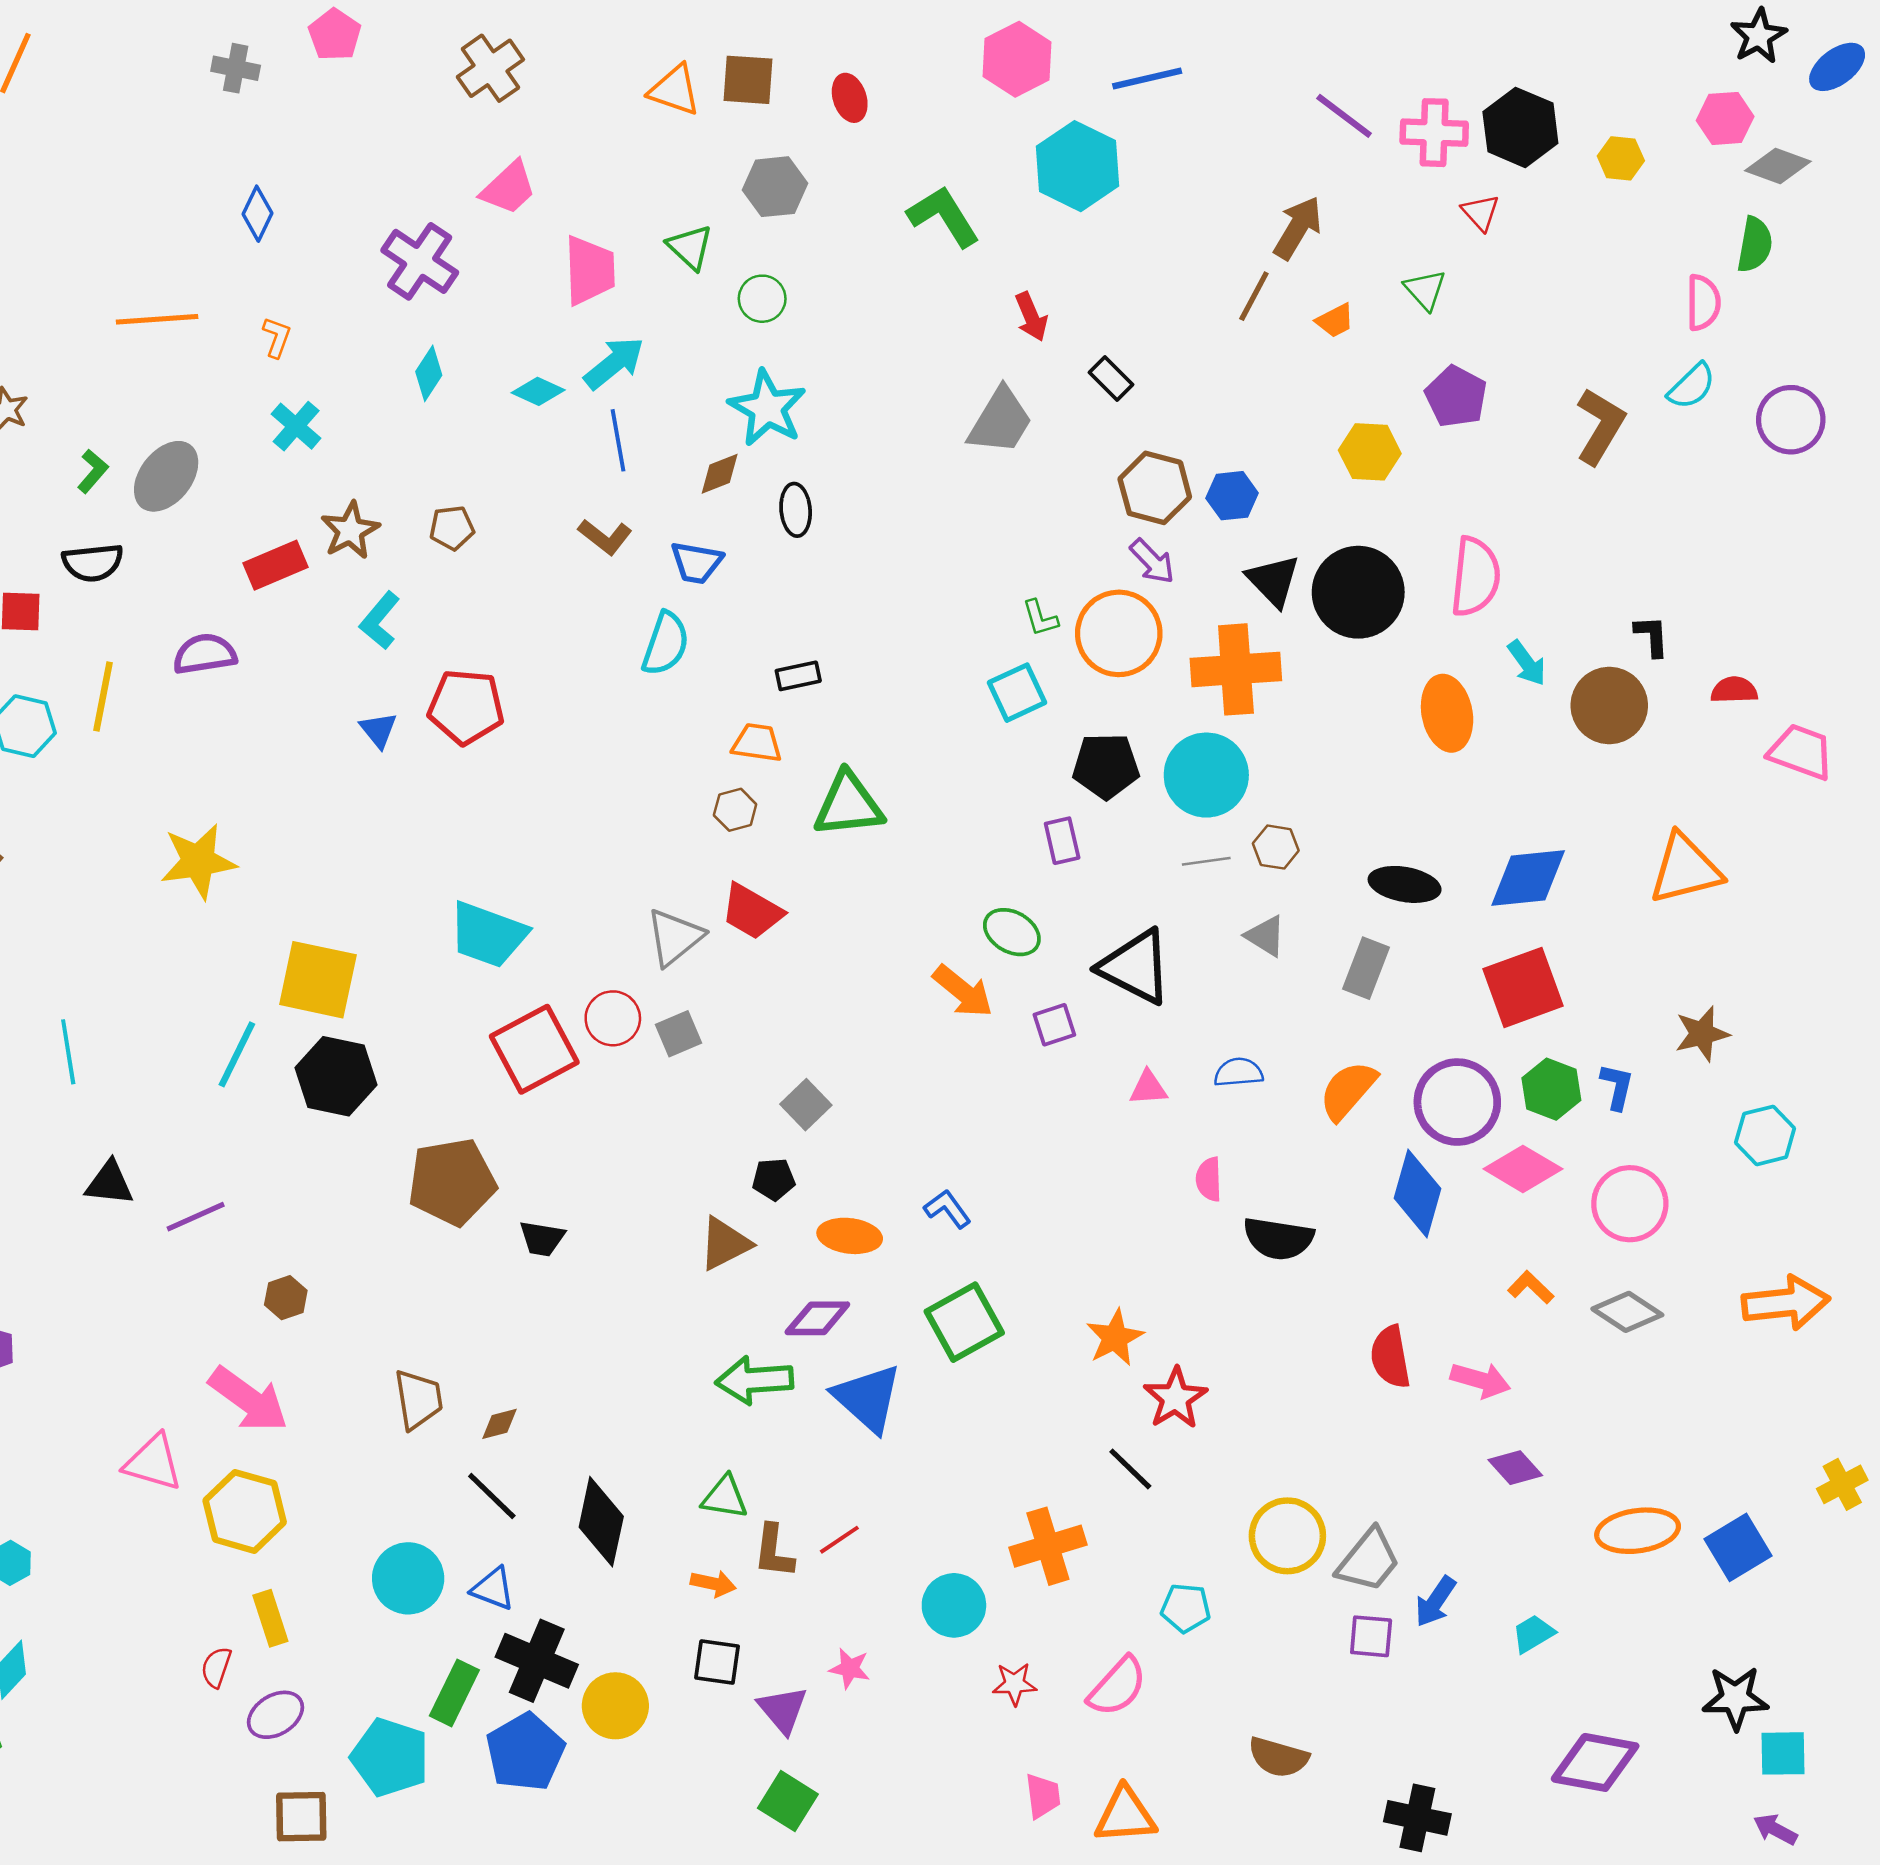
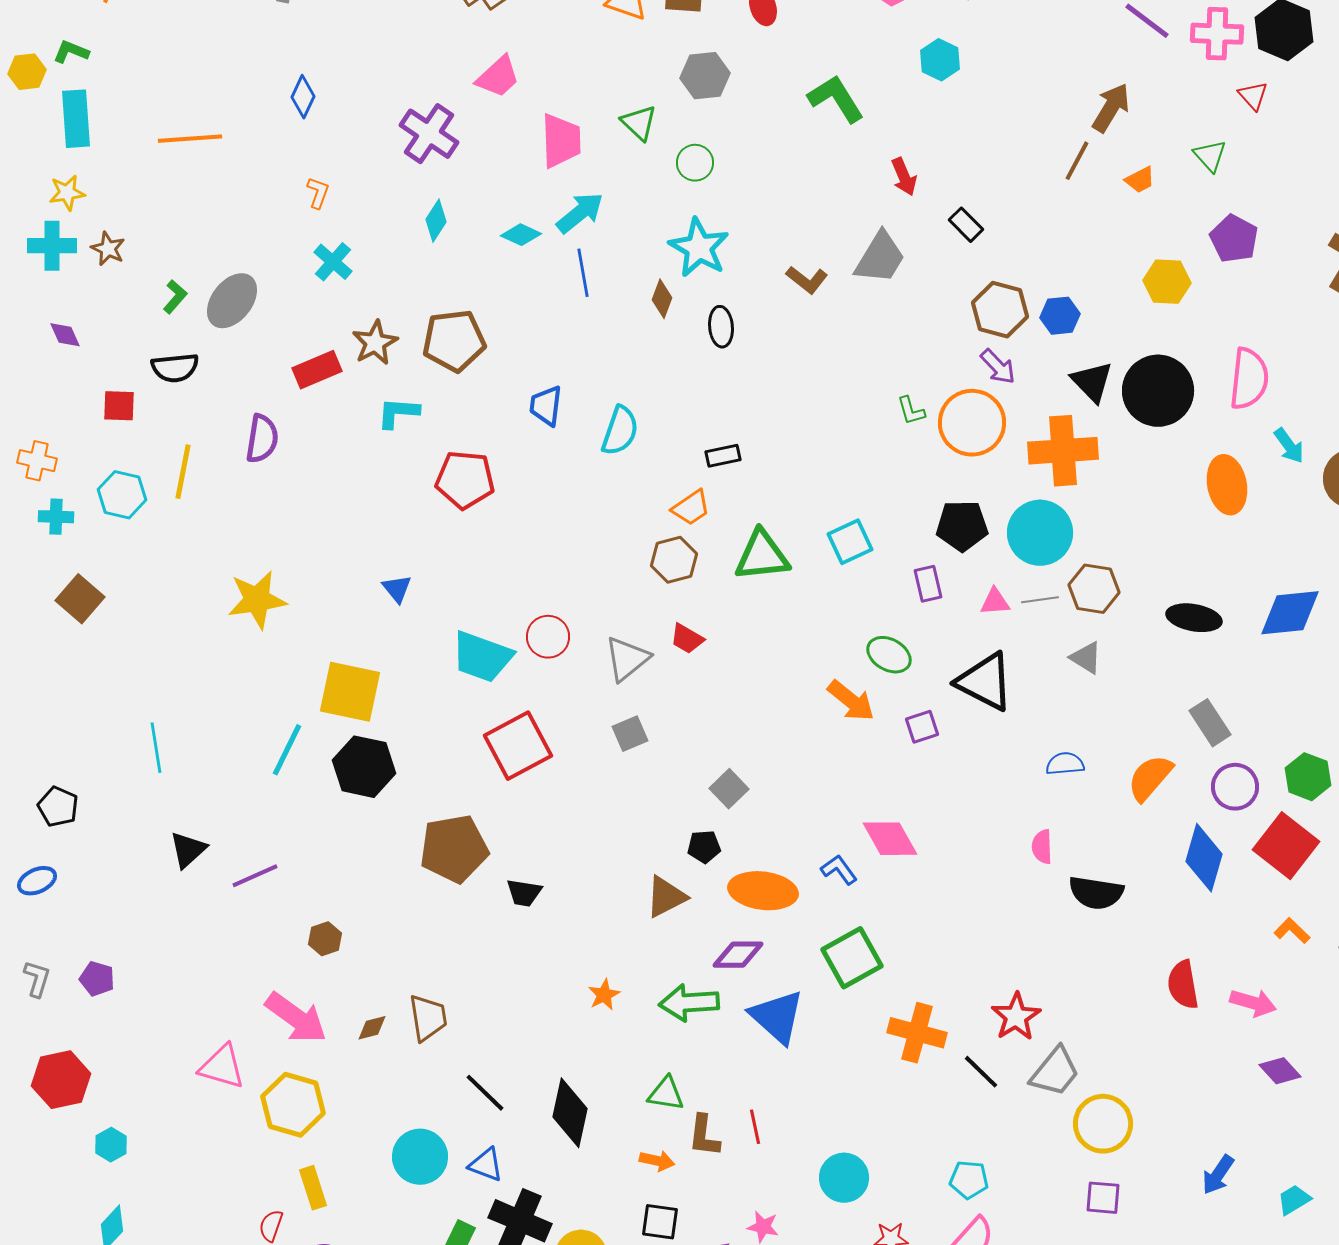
cyan hexagon: (1078, 166) -> (940, 60), size x0.6
orange line: (157, 319) -> (190, 139), moved
brown diamond: (720, 474) -> (662, 299), turned -48
brown pentagon: (452, 528) -> (454, 341), size x1.8
brown L-shape: (605, 537) -> (807, 280), moved
blue trapezoid: (696, 563) -> (546, 406), moved, turned 87
cyan L-shape: (380, 621) -> (398, 413), turned 54
purple semicircle: (205, 654) -> (262, 439), turned 108
cyan square: (1017, 693) -> (850, 542), moved
blue triangle: (378, 730) -> (397, 589), moved
orange trapezoid: (757, 743) -> (691, 508), turned 138
brown hexagon: (735, 810) -> (674, 560), size x1.4
brown hexagon: (1276, 847) -> (1094, 589), size x1.4
red trapezoid: (752, 911) -> (687, 639), size x0.7
gray rectangle: (1366, 968) -> (1210, 723), moved, turned -54
red square: (1523, 987) -> (1286, 846), moved, turned -32
red circle: (613, 1018) -> (548, 637), moved
pink triangle: (1148, 1088) -> (995, 602), moved
purple circle: (1457, 1102) -> (1235, 787), size x0.7
pink diamond: (1523, 1169) -> (890, 839), moved, turned 30
black triangle: (109, 1183) -> (188, 850), turned -48
orange ellipse: (850, 1236) -> (763, 891), size x1.4
orange star: (1115, 1338) -> (604, 995), moved, size x0.7
brown diamond: (500, 1424) -> (372, 1028), moved
red line: (839, 1540) -> (755, 1127), turned -68
orange cross: (1048, 1546) -> (917, 1033), moved, turned 32
gray trapezoid: (1368, 1560) -> (1055, 1072), moved
cyan pentagon: (1186, 1608) -> (969, 1180), moved
purple square: (1371, 1636) -> (1103, 1198), moved

